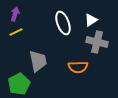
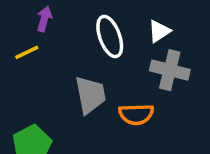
purple arrow: (15, 14) -> (44, 19), moved
gray trapezoid: (38, 61) -> (90, 95), moved

